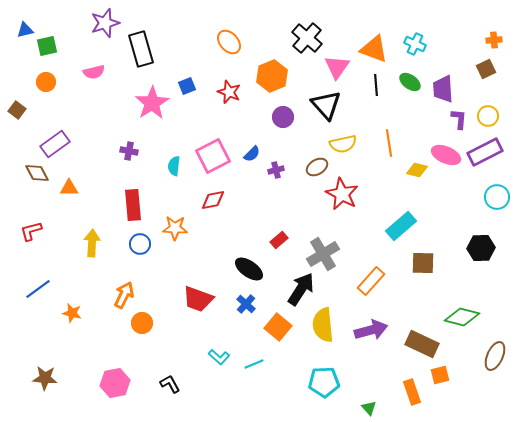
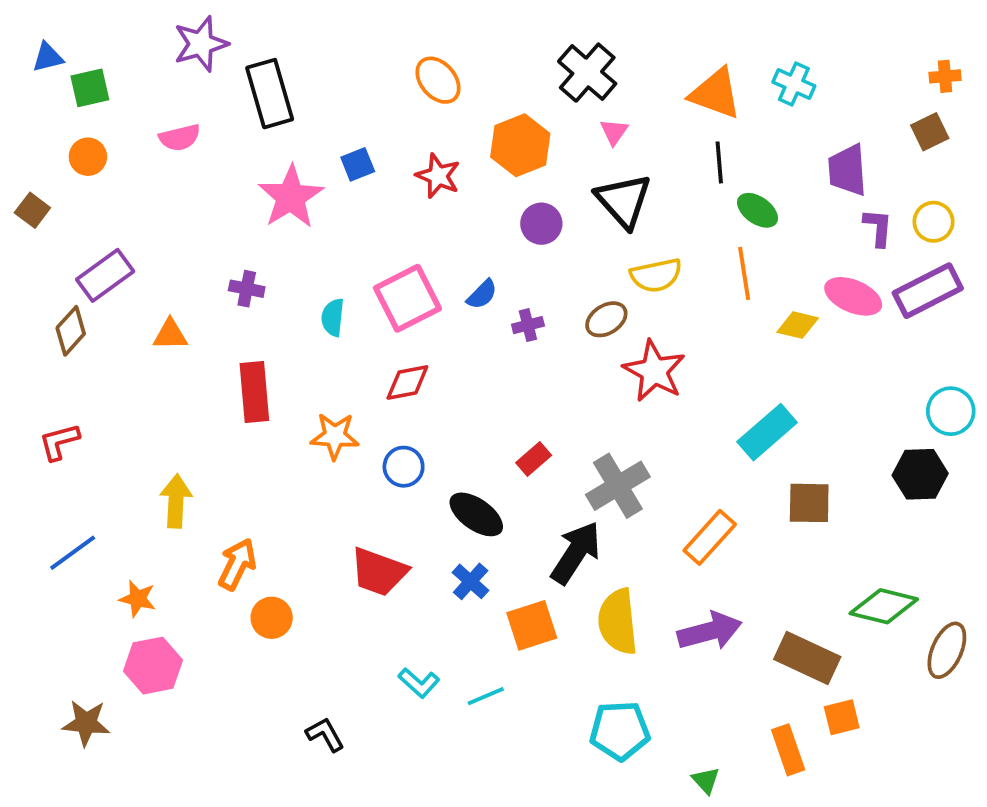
pink triangle: (337, 67) -> (614, 132), moved, size x0.6
green ellipse: (410, 82) -> (758, 210), moved
brown diamond: (37, 173) -> (71, 331), turned 70
orange triangle: (69, 188) -> (170, 335), moved
cyan circle: (497, 197) -> (951, 411), moved
yellow arrow: (92, 243) -> (176, 501), moved
blue circle: (140, 244) -> (404, 467), moved
orange square: (278, 327) -> (532, 625), turned 32
brown ellipse: (495, 356) -> (947, 650), moved
pink hexagon: (115, 383) -> (153, 666), moved

